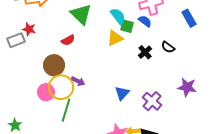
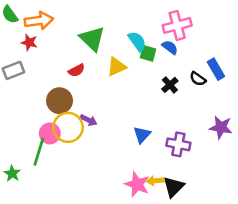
blue rectangle: (189, 18) -> (216, 69), moved
red star: (29, 29) -> (29, 42), moved
yellow triangle: (115, 38) -> (117, 67), moved
purple cross: (152, 101) -> (178, 144), turned -30
green line: (66, 110) -> (39, 152), moved

